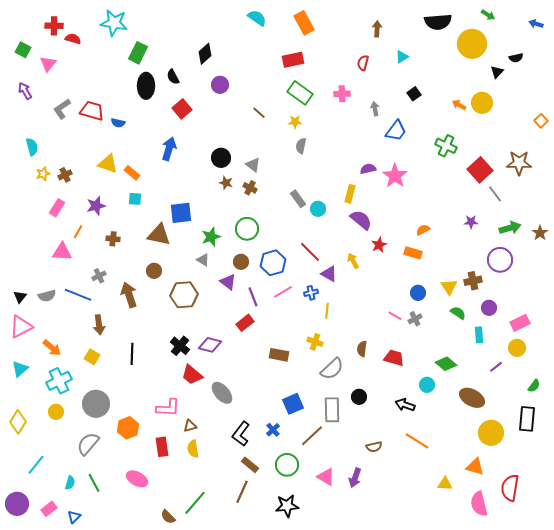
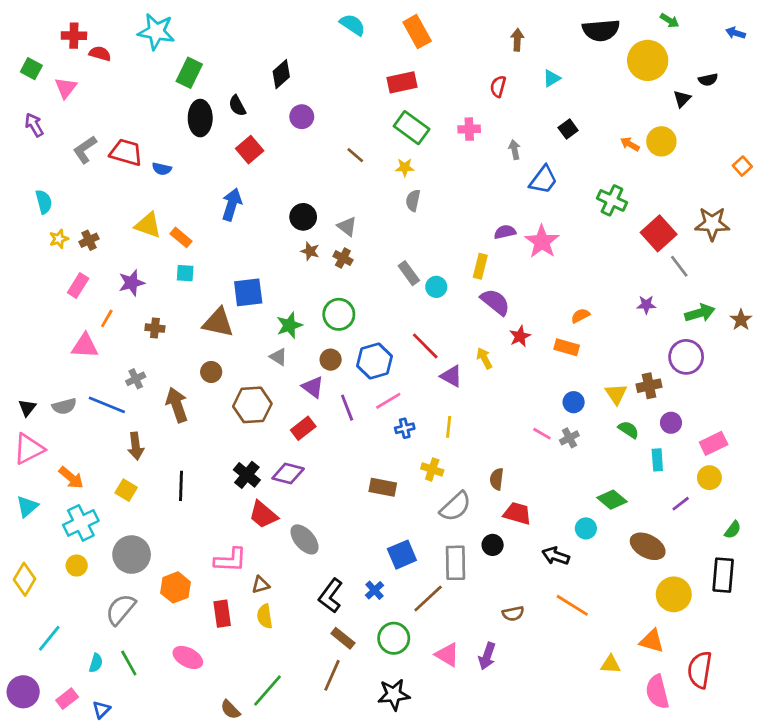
blue cross: (311, 293) -> (405, 428), moved
red rectangle: (245, 323) -> (303, 428), moved
red trapezoid: (394, 358) -> (517, 513), moved

